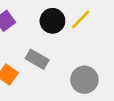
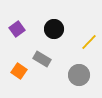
yellow line: (81, 20) -> (89, 42), moved

